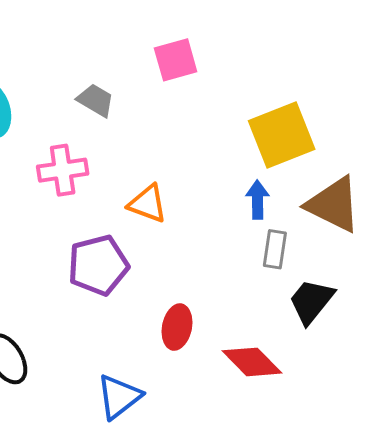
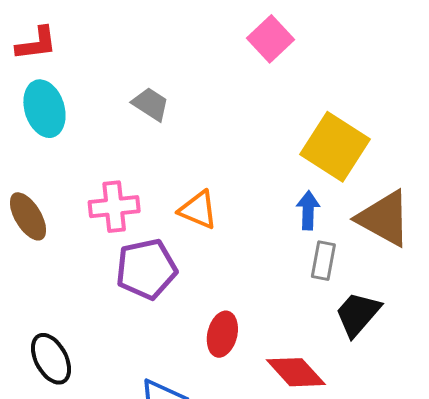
pink square: (176, 60) -> (270, 39), moved, turned -30
yellow square: (282, 135) -> (335, 147), turned -38
pink cross: (63, 170) -> (114, 207), moved

